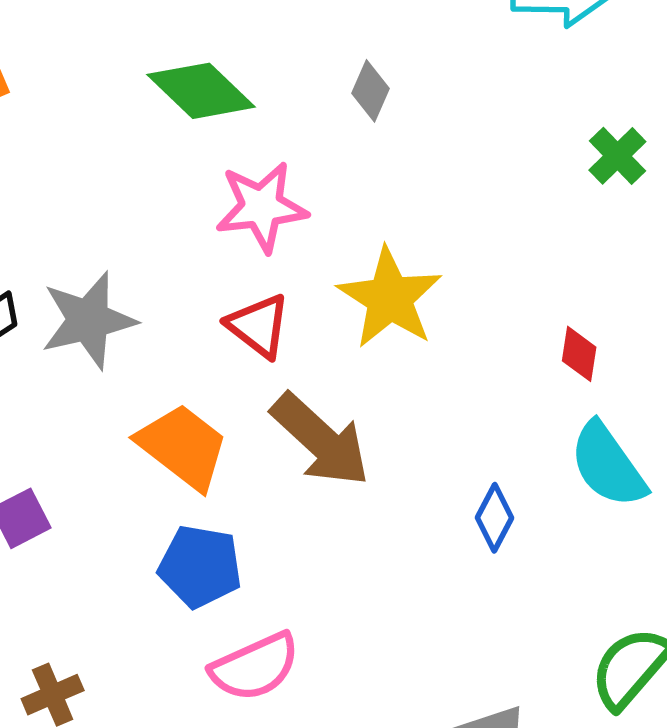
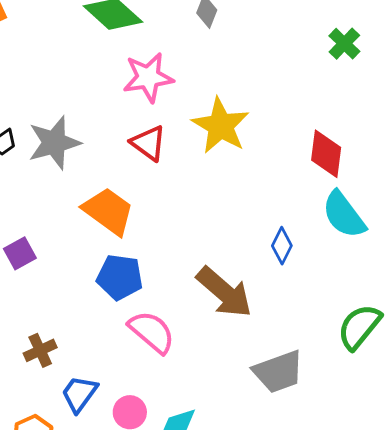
red diamond: (579, 354) -> (326, 154), size x1.6
brown arrow: (321, 440) -> (224, 292), moved
pink semicircle: (255, 667) -> (152, 332), turned -114

